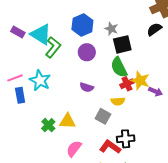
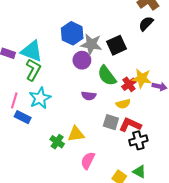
gray star: (111, 29) -> (91, 44), moved, size x1.5
green L-shape: (53, 47) -> (33, 70), moved
green semicircle: (119, 67) -> (107, 76), moved
pink line: (15, 78) -> (14, 100), turned -42
cyan star: (40, 80) -> (40, 98), turned 30
blue rectangle: (20, 95) -> (23, 117), turned -42
red L-shape: (110, 147) -> (130, 125), moved

